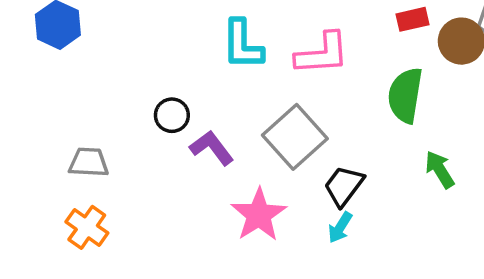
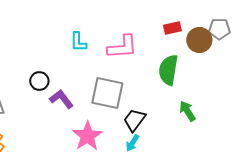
cyan L-shape: (242, 45) -> (78, 42), size x0.7
gray square: (295, 137) -> (107, 93), turned -36

